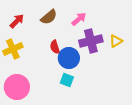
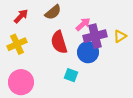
pink arrow: (79, 19) -> (83, 24), moved
red semicircle: (55, 47) -> (59, 42), size x1.6
blue circle: (69, 58) -> (88, 52), moved

